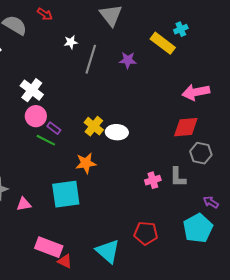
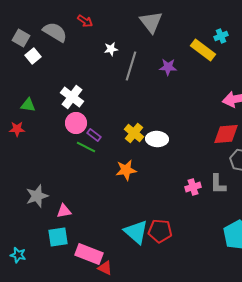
cyan square: (66, 194) -> (58, 237), moved, size x0.7
red pentagon: (146, 233) -> (160, 231), moved
cyan triangle: (108, 251) -> (136, 232), moved

